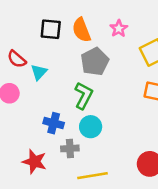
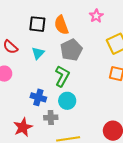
pink star: (119, 29) -> (96, 16), moved
cyan triangle: (39, 72) -> (38, 53), moved
red star: (34, 162) -> (23, 127), turned 30

